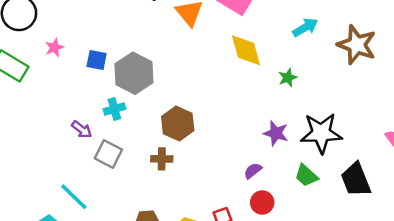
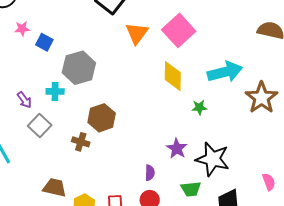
cyan arrow: (305, 27) -> (225, 72), size x1.6
blue square: (97, 60) -> (44, 42), moved
purple semicircle: (253, 171) -> (150, 173), turned 112
green trapezoid: (306, 176) -> (191, 189), turned -65

